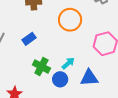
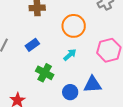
cyan arrow: (68, 63) -> (70, 55), moved
blue circle: (60, 79) -> (70, 92), moved

